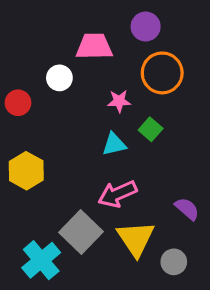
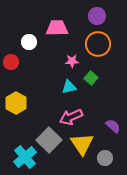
purple circle: (146, 27) -> (97, 16), moved
white circle: (59, 78) -> (29, 42), moved

